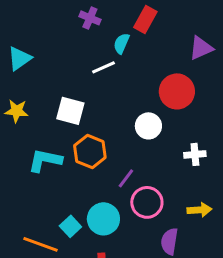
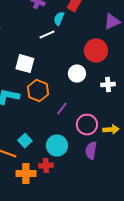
white cross: (195, 154) -> (108, 85), moved
pink circle: (147, 202) -> (87, 125), moved
cyan circle: (103, 219) -> (57, 146), moved

